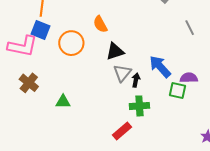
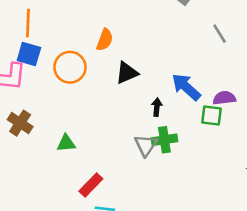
orange semicircle: (100, 24) -> (105, 40), turned -126
gray triangle: (122, 73) -> (146, 145), moved
red rectangle: (122, 131) -> (91, 185), moved

